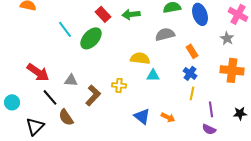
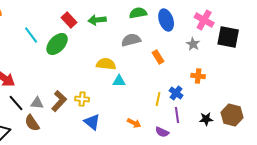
orange cross: (232, 70) -> (198, 76), size x0.6
blue cross: (190, 73) -> (176, 93), moved
gray triangle: (71, 80) -> (37, 103), moved
yellow cross: (119, 85) -> (82, 99), moved
blue triangle: (142, 116) -> (92, 122), moved
purple semicircle: (209, 129) -> (162, 132), moved

